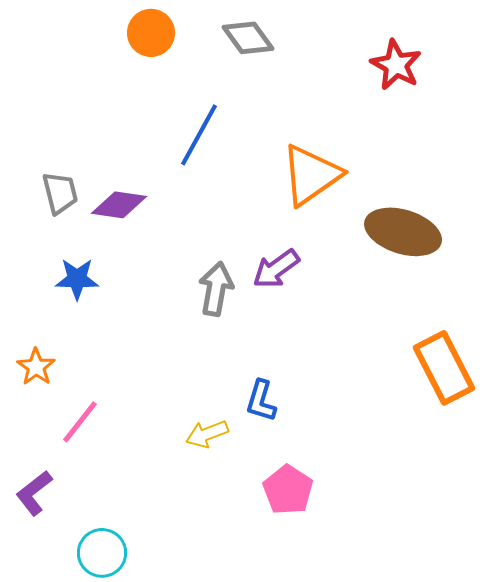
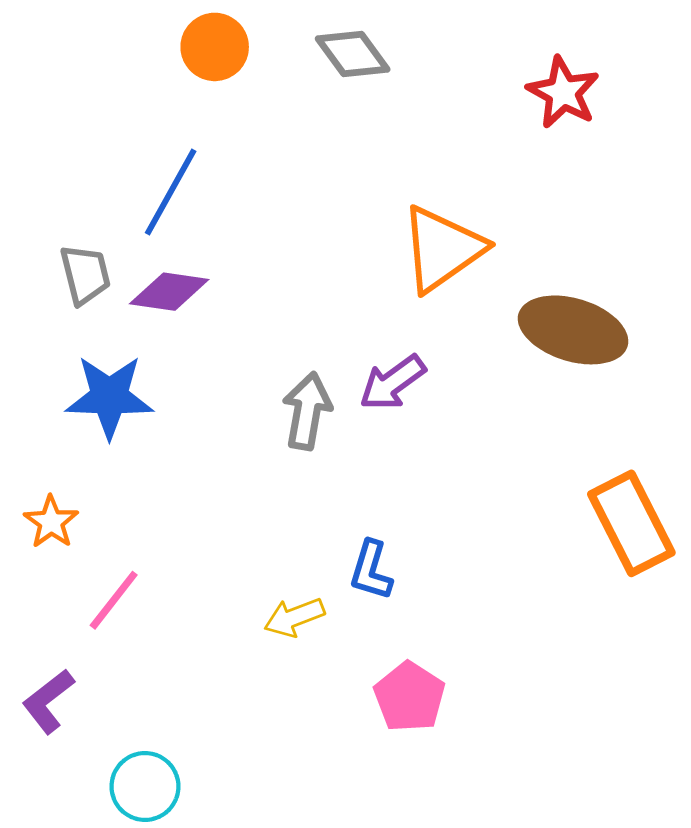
blue line: (199, 135) -> (171, 192), moved
blue star: (77, 279) -> (109, 397), size x1.4

